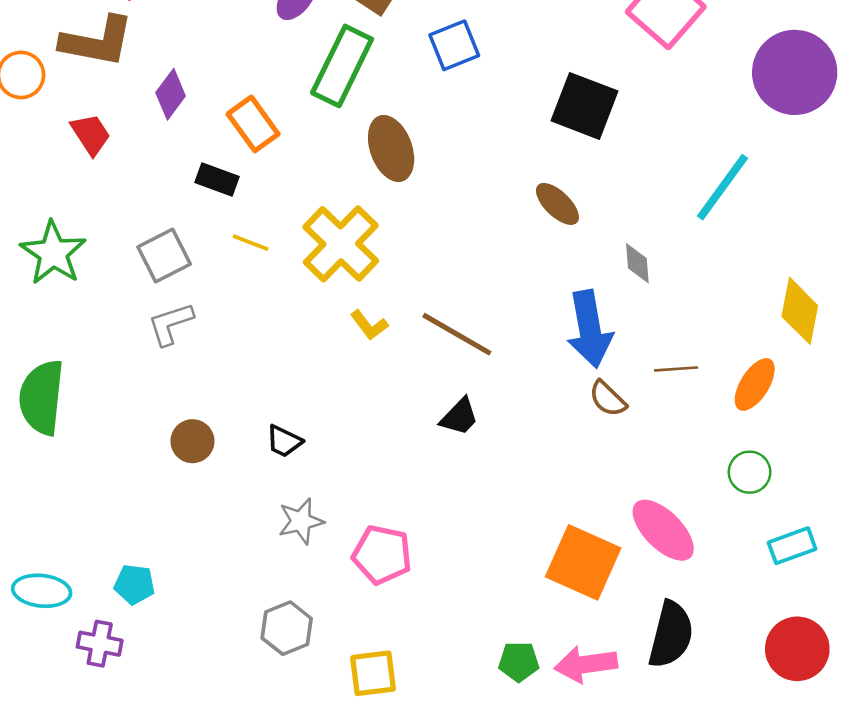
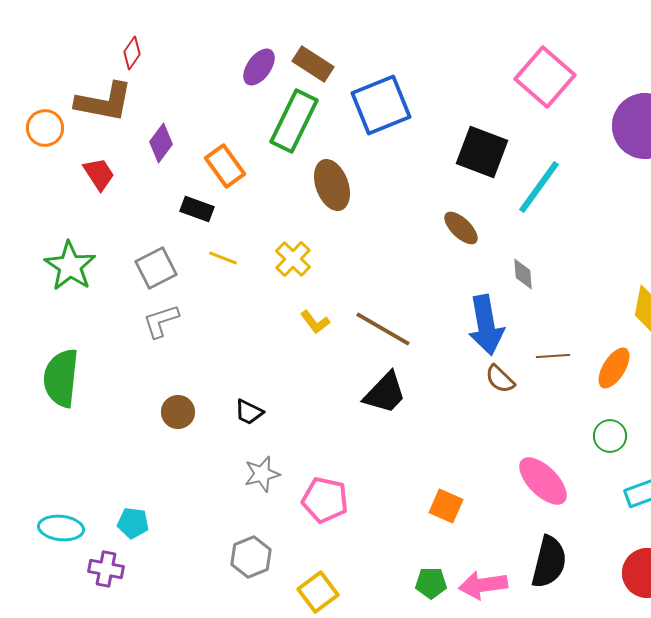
blue square: (454, 45) -> (381, 105), size x1.5
cyan line: (722, 187) -> (539, 187), moved
yellow cross: (341, 244) -> (293, 259), size x0.6
black trapezoid: (459, 417) -> (385, 393), size x1.4
orange square: (583, 562) -> (446, 506), moved, size x0.6
yellow square: (373, 673) -> (318, 592), turned -30

